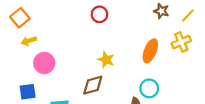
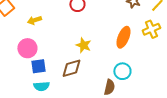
yellow arrow: (29, 41) -> (34, 20), moved
blue square: (28, 92) -> (38, 66), moved

